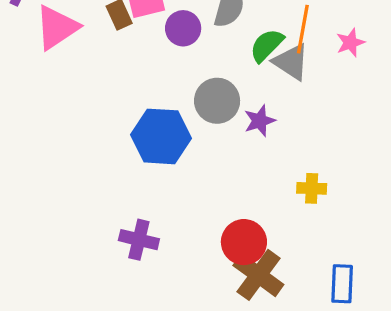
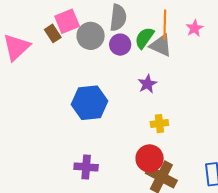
purple circle: (183, 28) -> (120, 45), moved
gray circle: (217, 101) -> (91, 36), moved
yellow cross: (312, 188) -> (159, 124), moved

